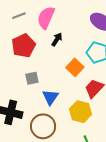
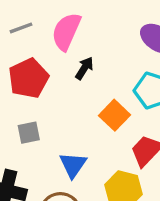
gray square: (32, 78) -> (29, 133), moved

